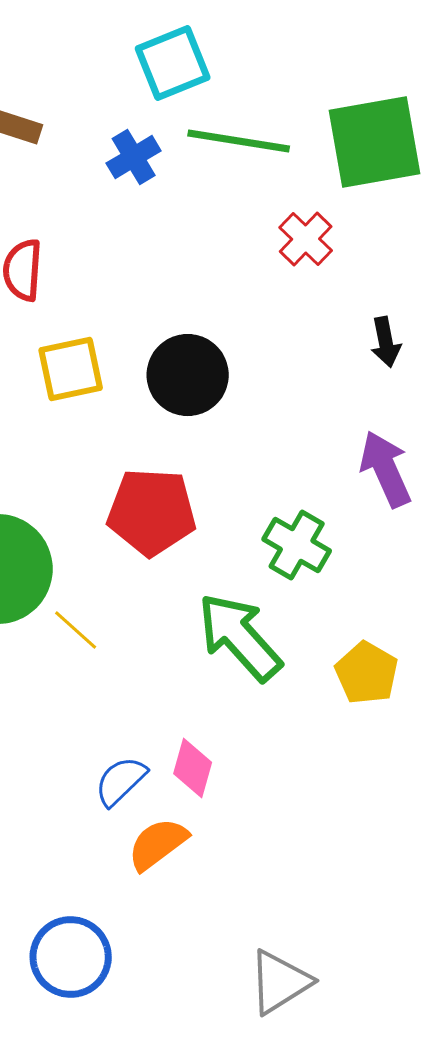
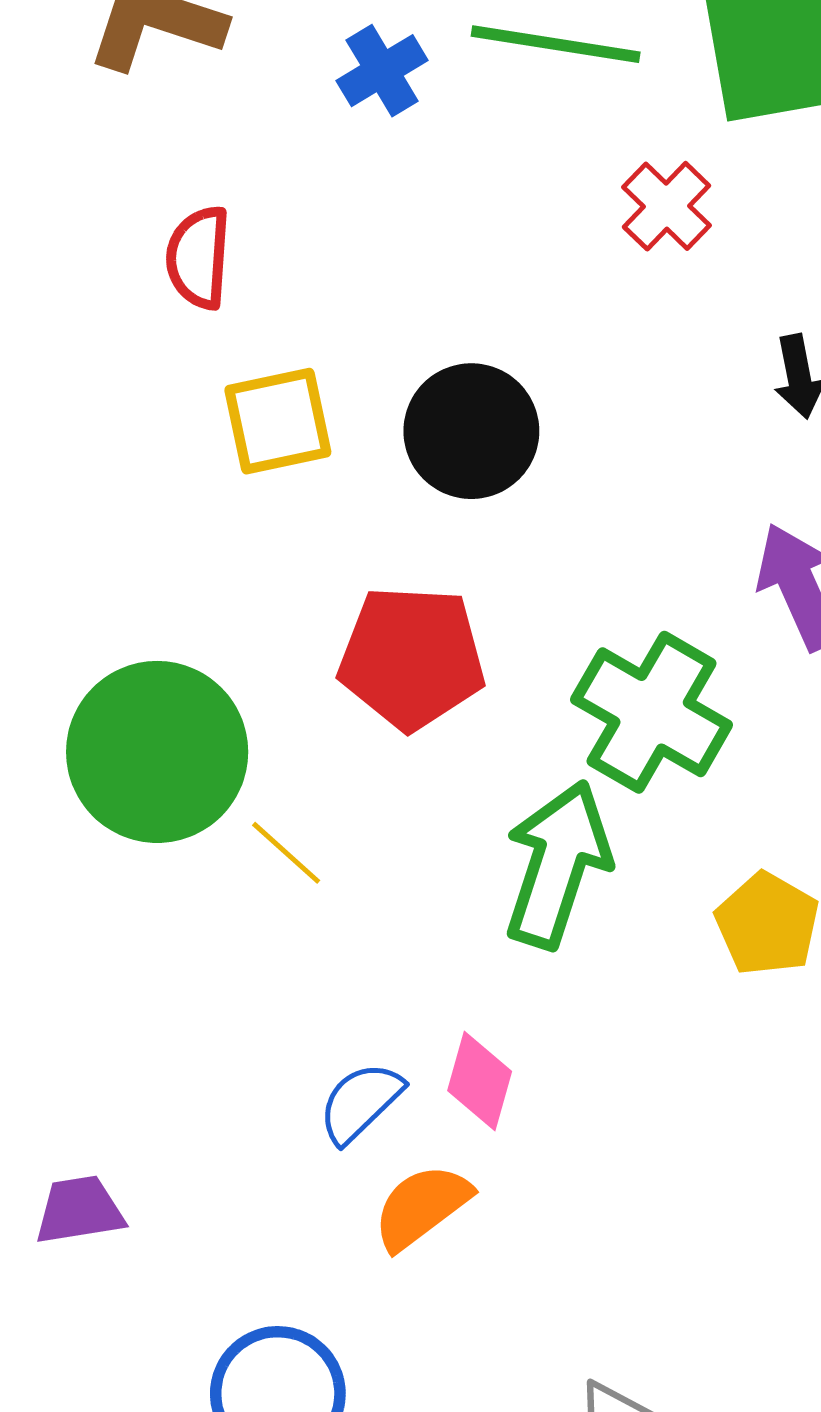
green cross: (297, 545) -> (652, 712), size x1.4
green arrow: (240, 637) -> (557, 864), turned 60

